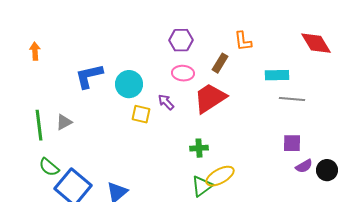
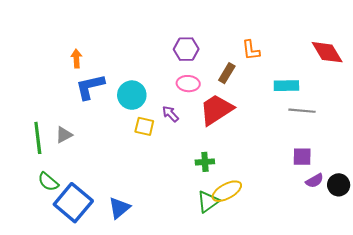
orange arrow: (35, 51) -> (76, 58), moved

